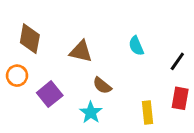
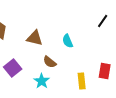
cyan semicircle: (136, 46) -> (68, 41), moved
black line: (177, 61) -> (103, 21), moved

